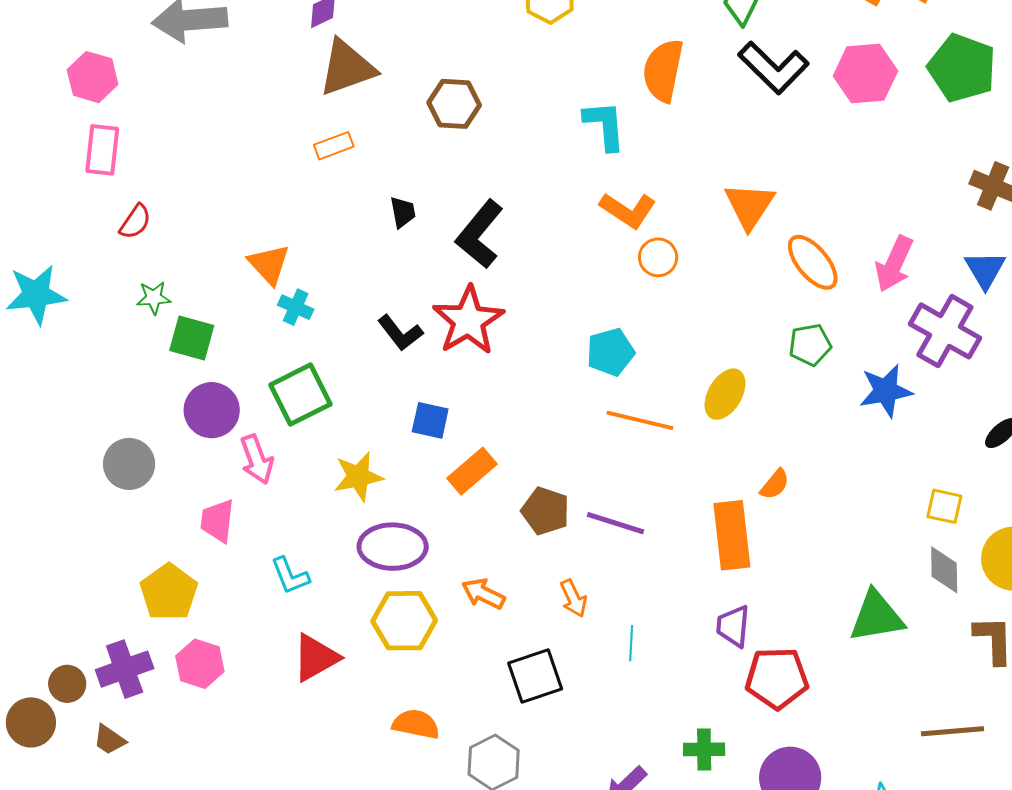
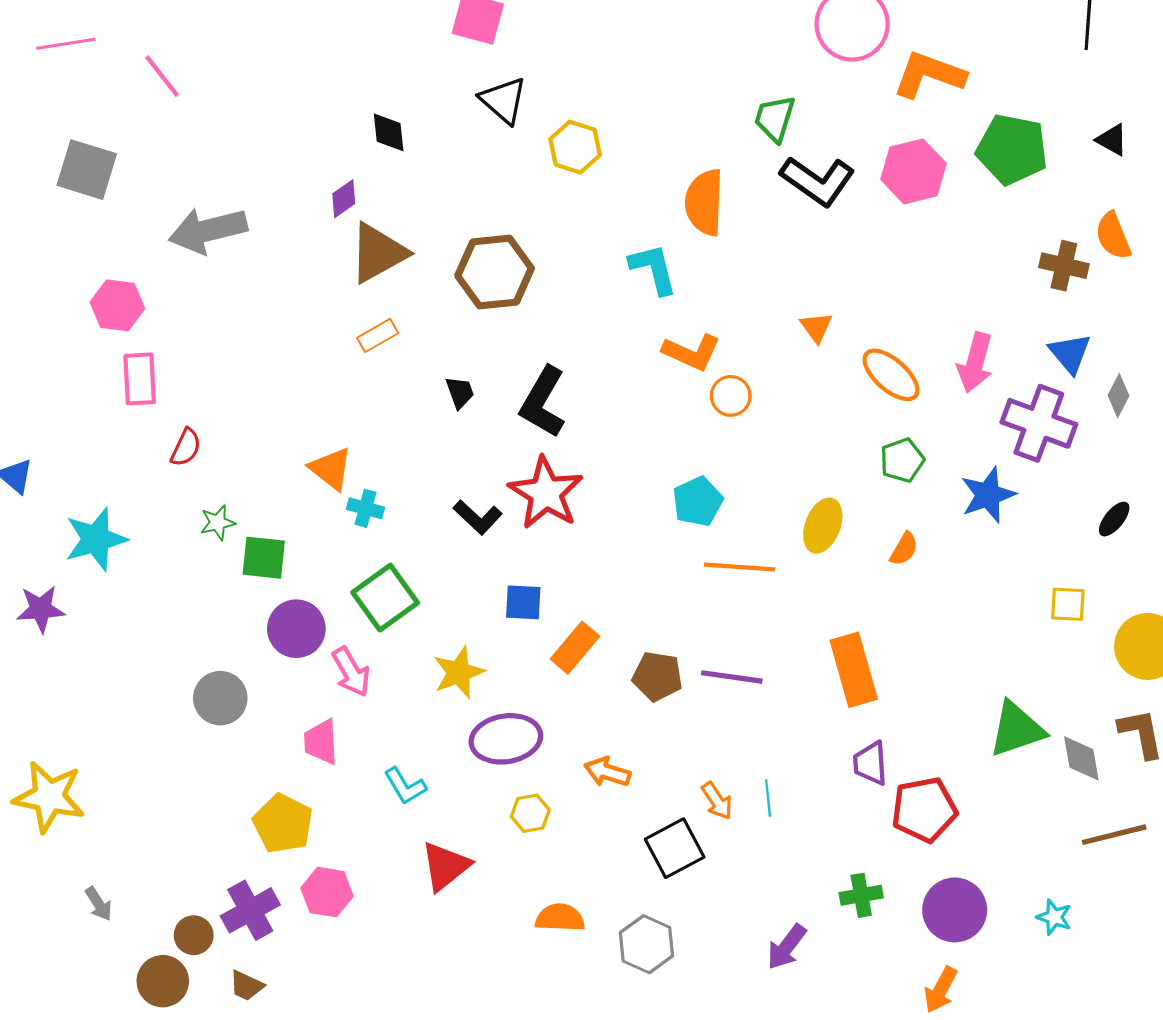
brown hexagon: (454, 104) -> (495, 272), size x1.4
orange triangle: (749, 206) -> (816, 327), size x0.6
orange semicircle: (775, 484) -> (904, 549), moved
gray diamond: (944, 570) -> (1081, 758), moved
orange arrow: (573, 598) -> (717, 801), moved
yellow hexagon: (404, 621) -> (530, 813), size x0.6

